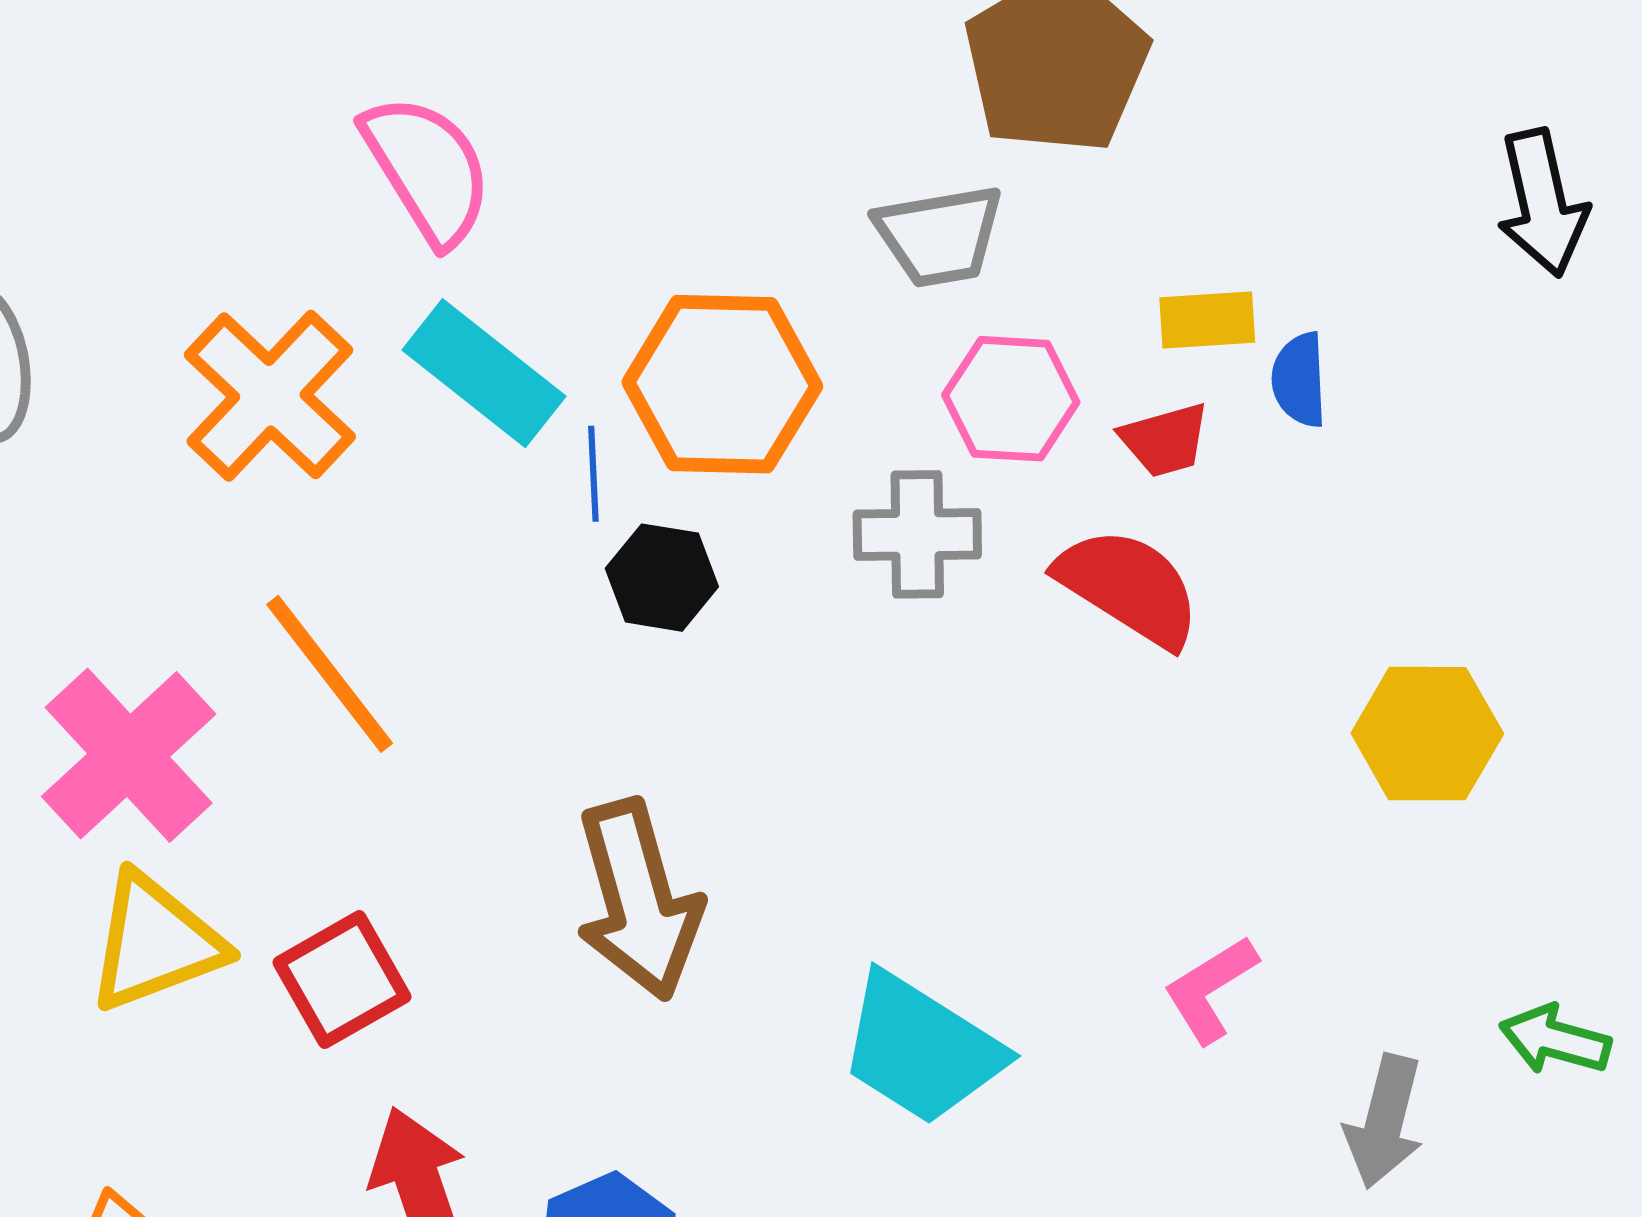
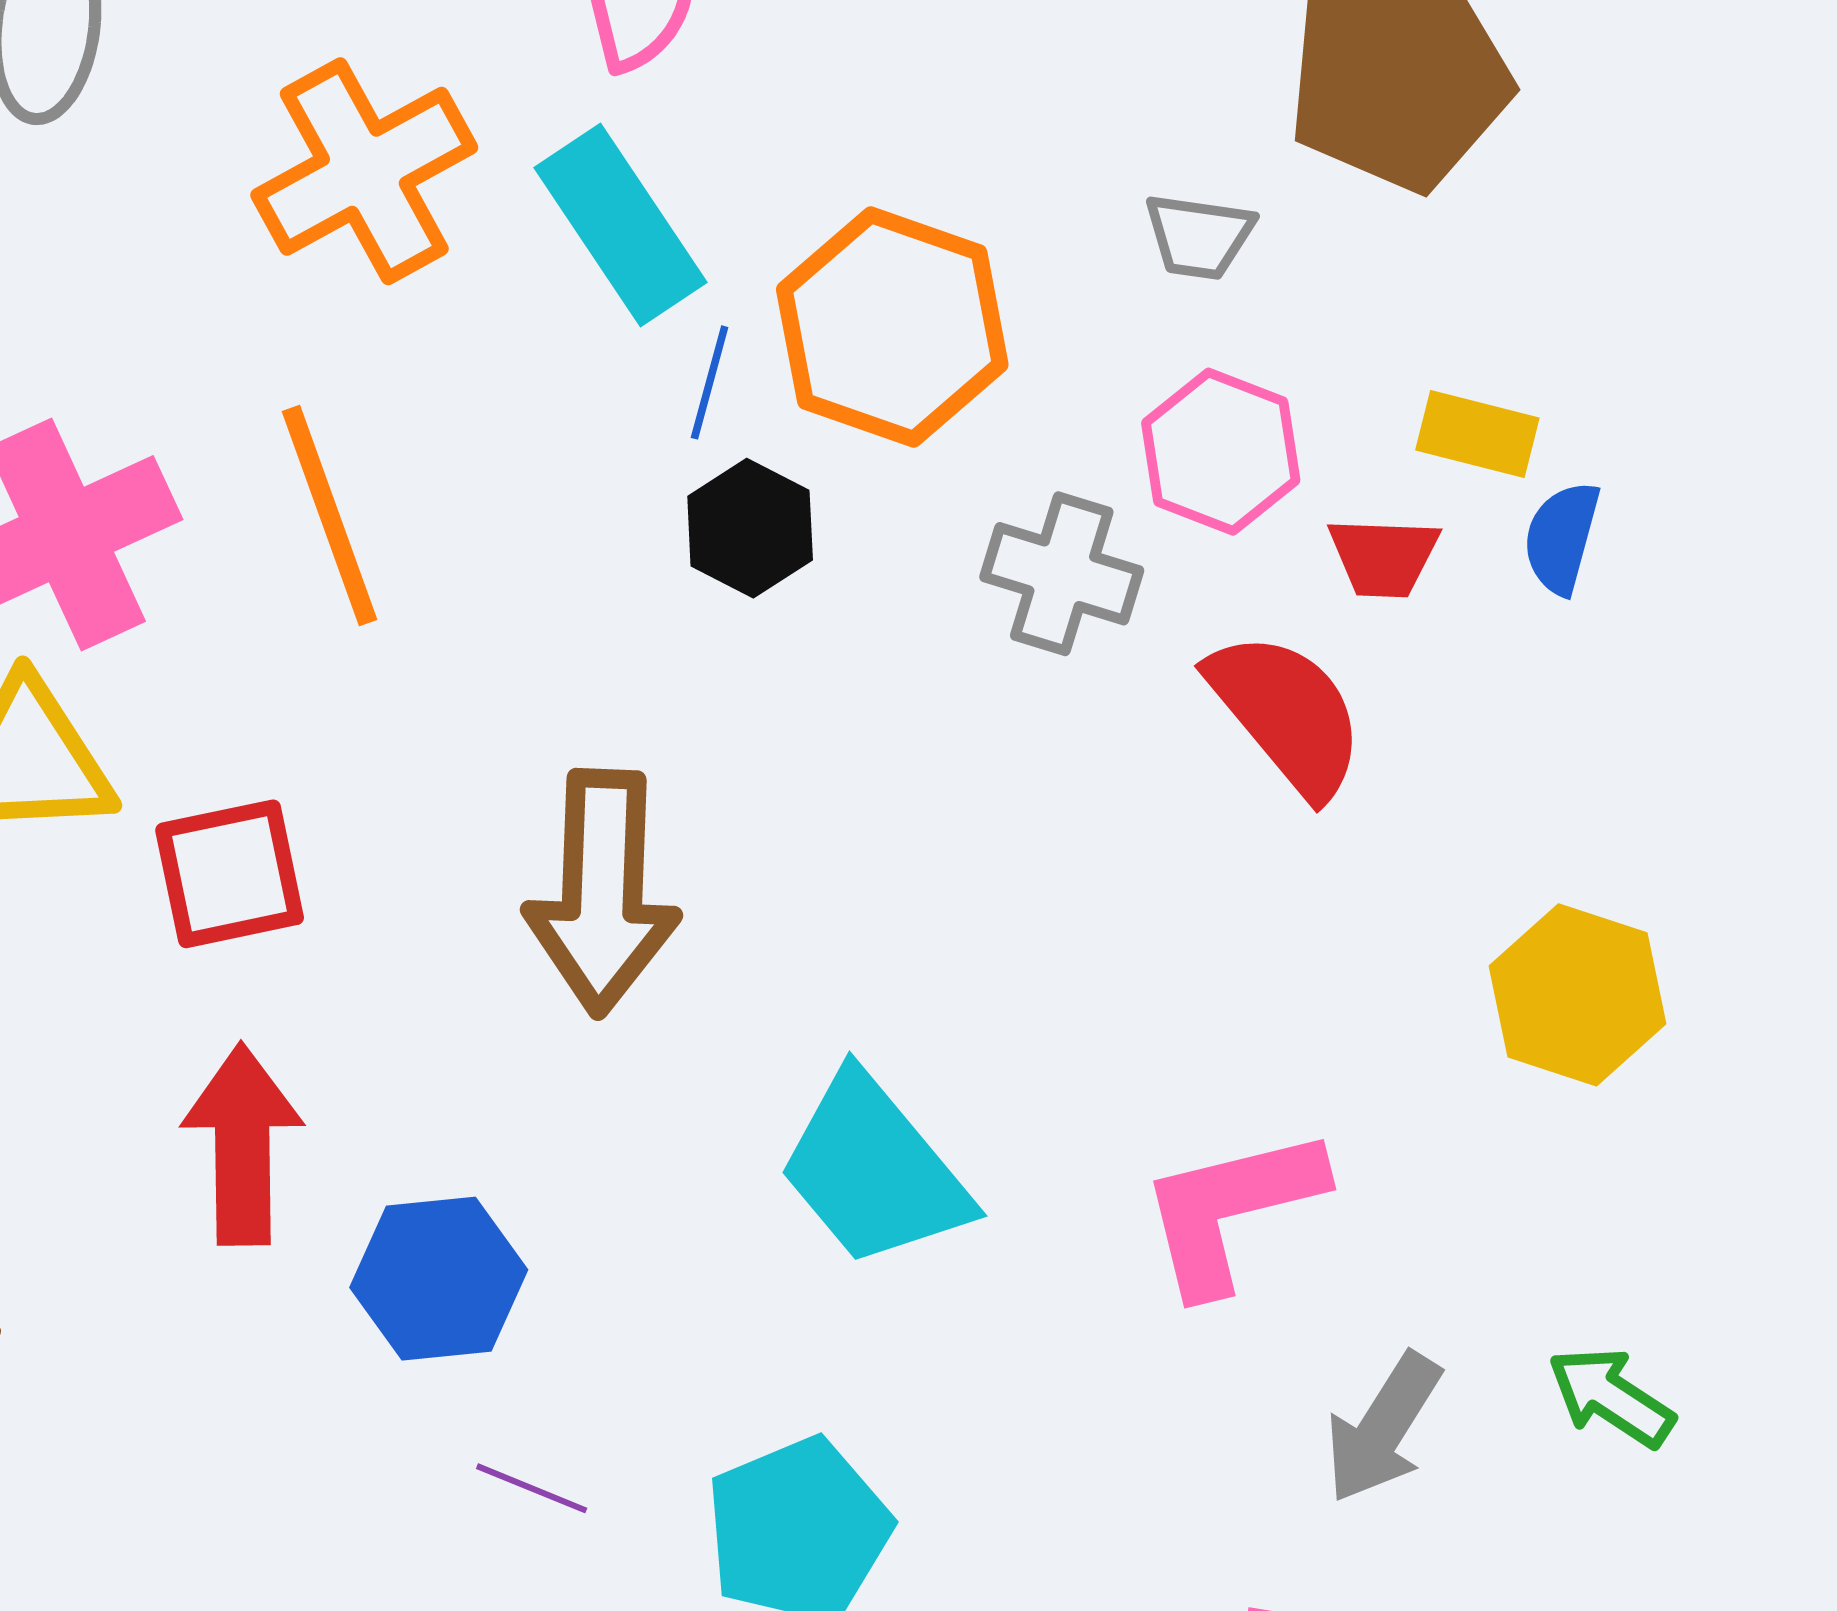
gray trapezoid: (939, 236) -> (1199, 236), size x0.7
pink L-shape: (1210, 989) -> (1231, 1210), size x1.5

